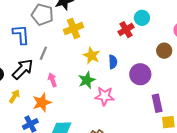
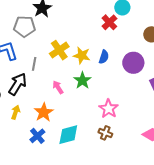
yellow cross: (74, 28) -> (59, 50), moved
blue semicircle: (113, 62) -> (104, 57), turned 32
pink arrow: (52, 80) -> (58, 87), moved
pink star: (105, 96) -> (109, 109), moved, turned -30

